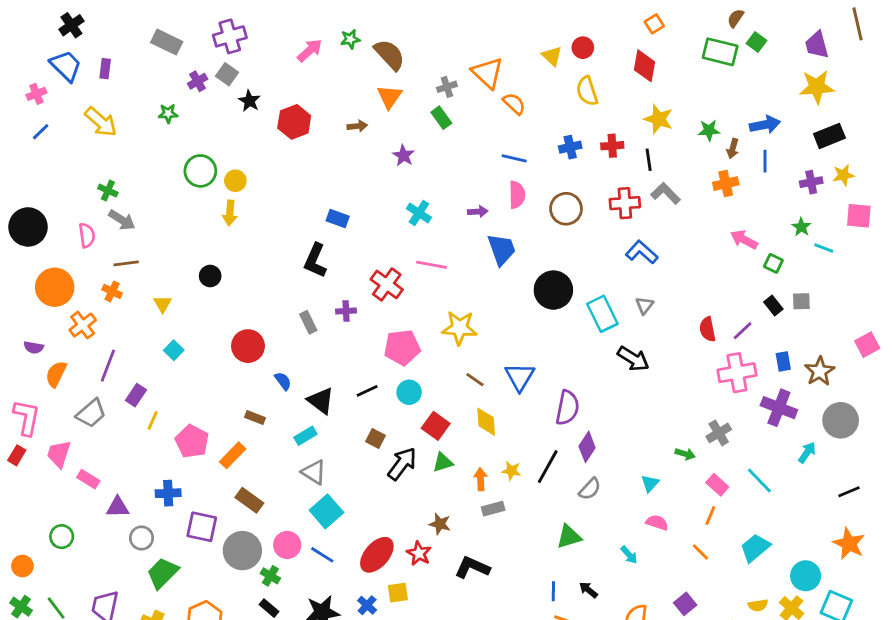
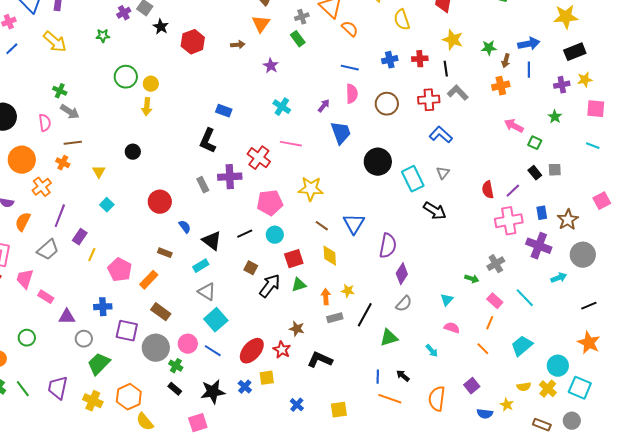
purple arrow: (478, 212) -> (324, 106), turned -48
cyan line: (824, 248) -> (593, 146), moved
purple cross: (346, 311) -> (230, 177), size x1.6
red square: (436, 426) -> (294, 259), turned 36
cyan arrow: (807, 453) -> (559, 278), turned 35
black line: (548, 467) -> (365, 315), moved

